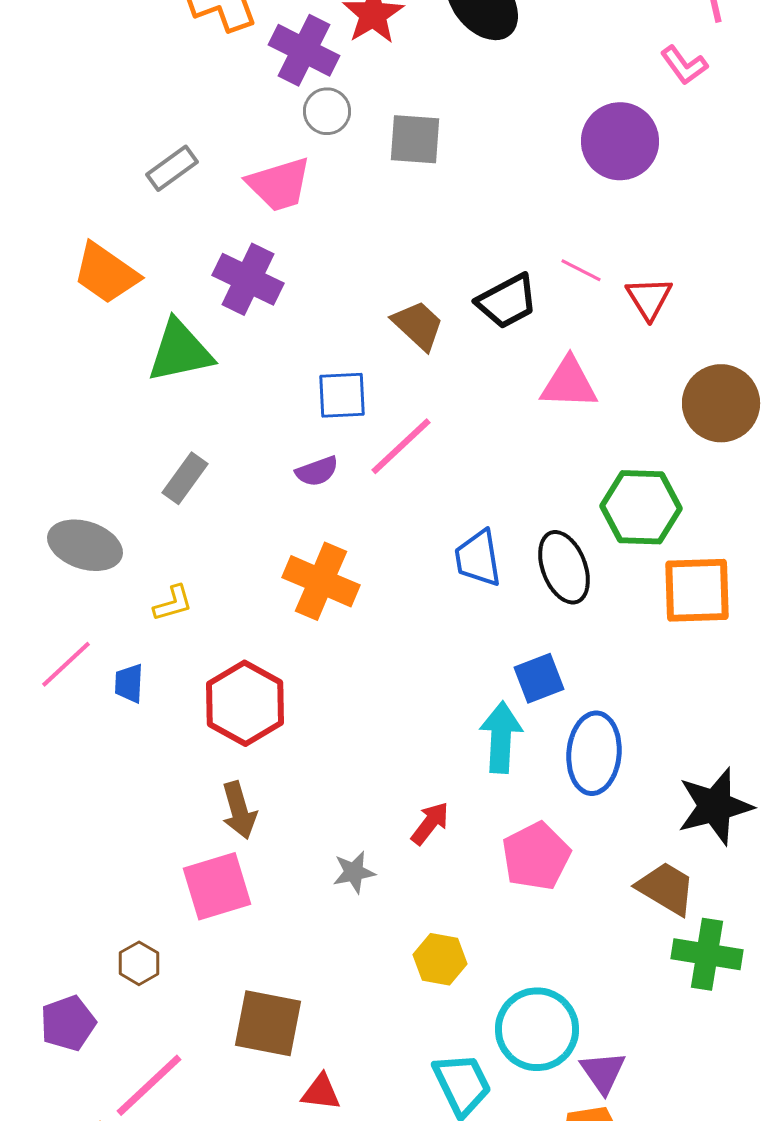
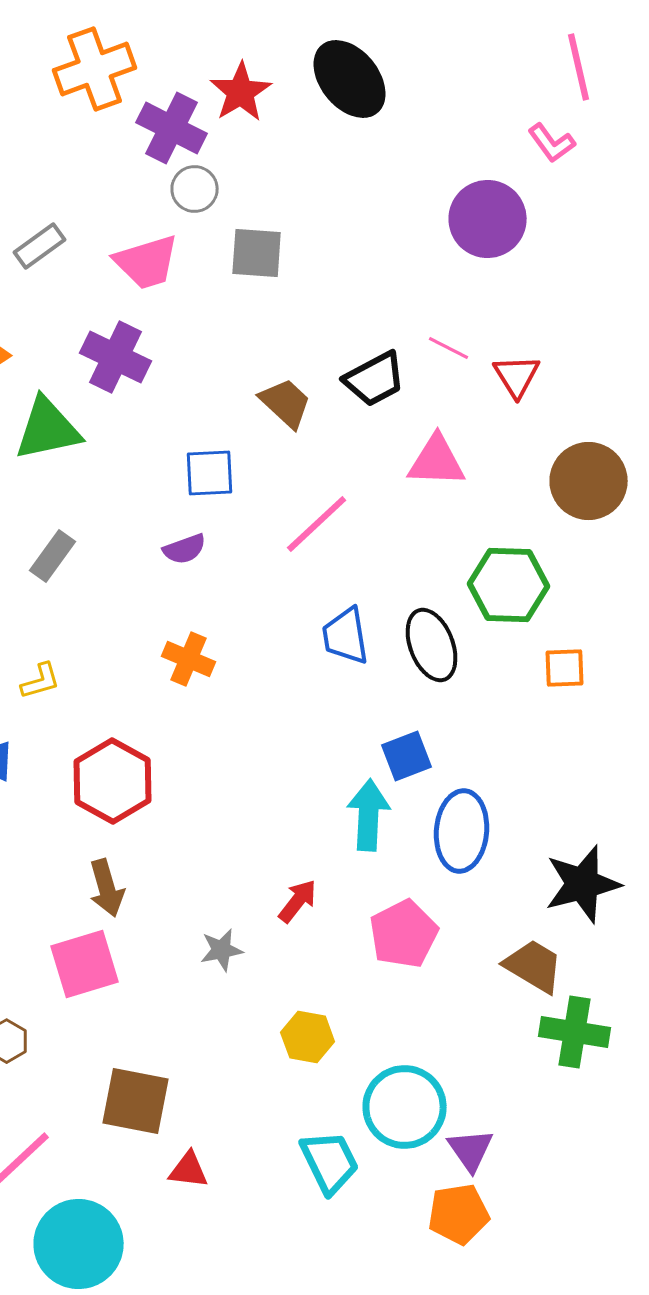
gray square: (415, 139) -> (257, 253), moved
pink line: (401, 446) -> (317, 524), moved
orange cross: (321, 581) -> (189, 659), size x0.7
orange square: (697, 590) -> (565, 668), size x0.6

